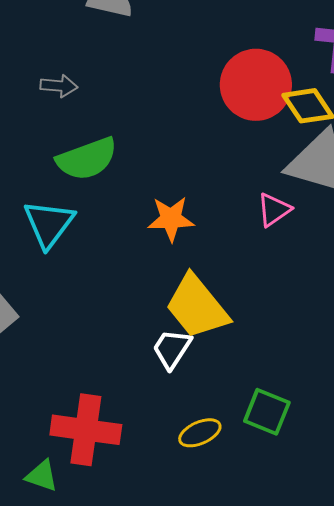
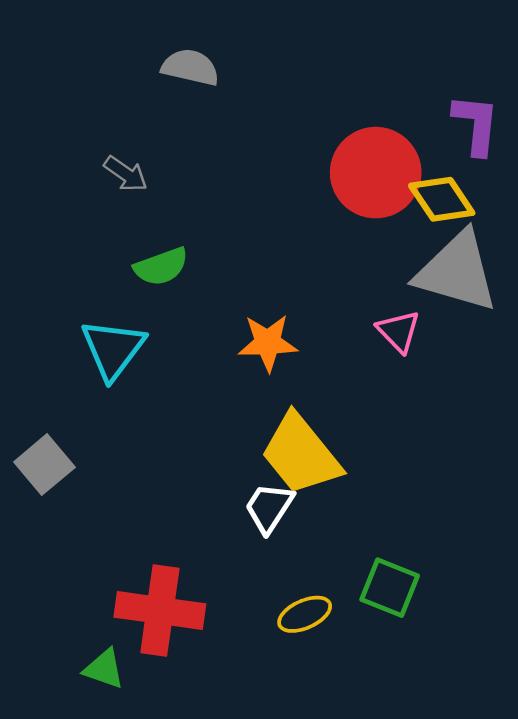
gray arrow: (59, 86) -> (126, 174), turned 30
green semicircle: (87, 159) -> (161, 267), size x0.7
pink triangle: (274, 210) -> (399, 331), turned -39

